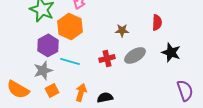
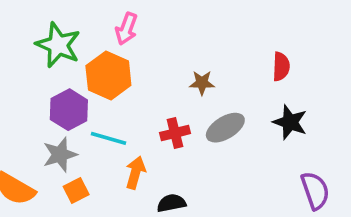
red semicircle: (157, 22) -> (281, 67), moved
orange arrow: (81, 92) -> (135, 173), moved

